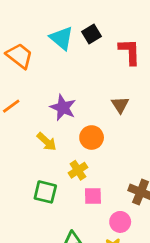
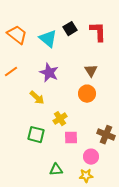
black square: (92, 34) -> (70, 29), moved
cyan triangle: (62, 38) -> (48, 39), moved
orange circle: (92, 138) -> (87, 94), moved

